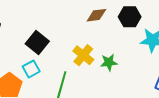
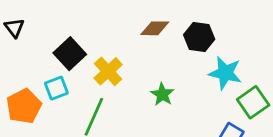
yellow cross: (83, 55) -> (108, 71), moved
green star: (109, 62) -> (162, 94), turned 30

